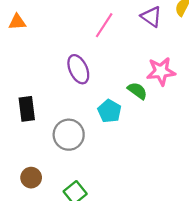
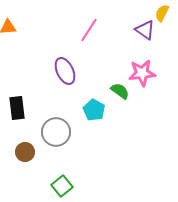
purple triangle: (151, 17) -> (145, 30), moved
brown circle: (31, 178) -> (25, 152), moved

